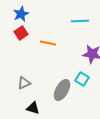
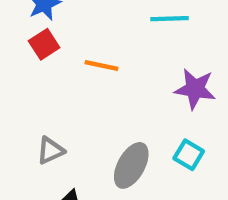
cyan square: (82, 79) -> (189, 155), moved

